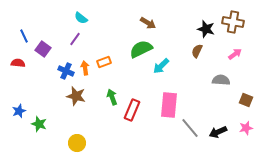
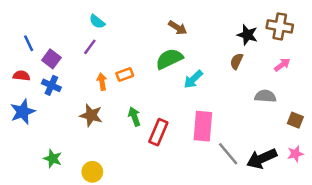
blue cross: (66, 71) -> (51, 85), moved
blue star: (19, 111) -> (23, 112), moved, size x1.5
green star: (39, 124) -> (53, 159), moved
black arrow: (218, 132) -> (262, 159), size x1.4

